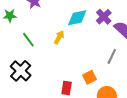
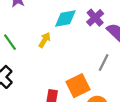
orange square: (89, 77) -> (78, 86), size x1.5

